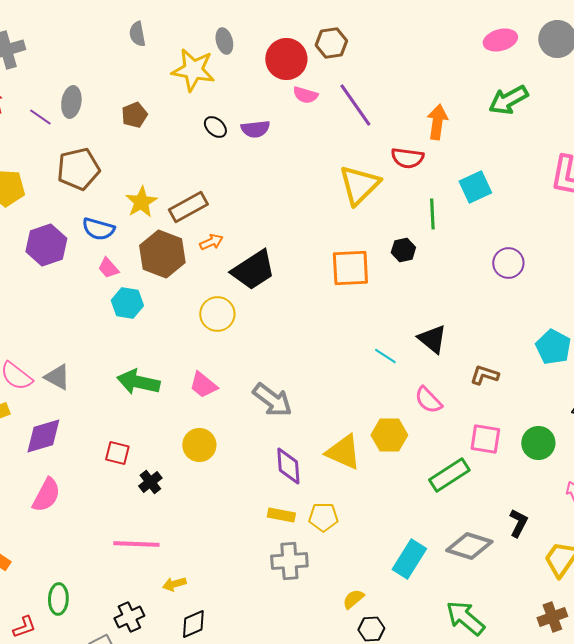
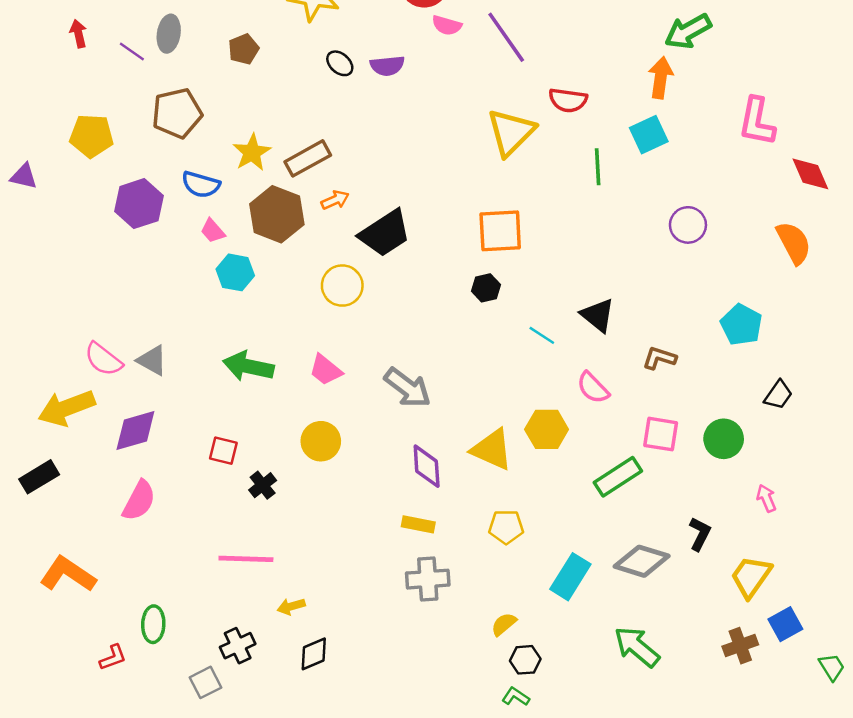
orange arrow: (437, 122) -> (661, 78), moved
black hexagon: (403, 250) -> (486, 288), moved
yellow pentagon: (323, 517) -> (506, 527), moved

